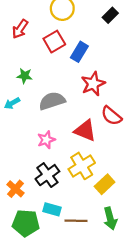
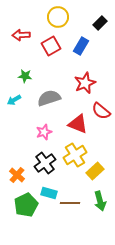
red arrow: (20, 29) -> (21, 35), turned 54
blue rectangle: (79, 52) -> (81, 46), moved
green pentagon: (26, 223) -> (26, 205), turned -30

